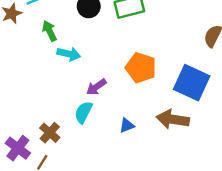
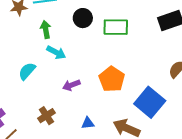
cyan semicircle: (83, 112) -> (27, 71), moved
brown cross: (50, 133) -> (46, 116), moved

